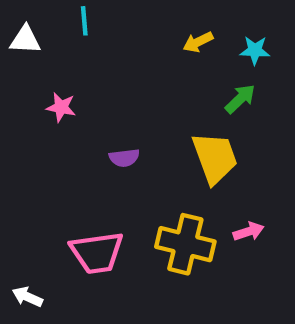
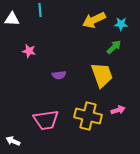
yellow arrow: (198, 42) -> (94, 20), size x1.6

